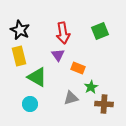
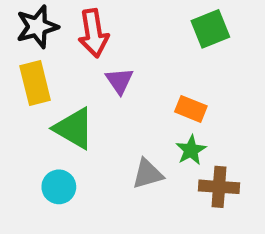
black star: (20, 30) -> (37, 27), turned 30
red arrow: (63, 33) -> (93, 33), moved
orange rectangle: (78, 68) -> (191, 109), moved

